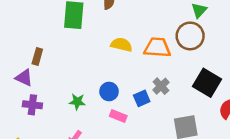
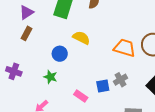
yellow semicircle: (121, 45) -> (81, 38), moved
purple triangle: (24, 78) -> (27, 12), moved, turned 49
blue circle: (109, 91) -> (60, 54), moved

